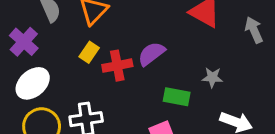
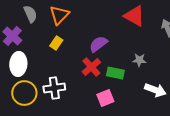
red cross: (117, 66) -> (91, 67), moved, turned -30
white ellipse: (33, 83) -> (18, 64), turned -45

